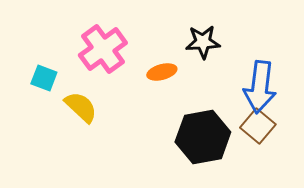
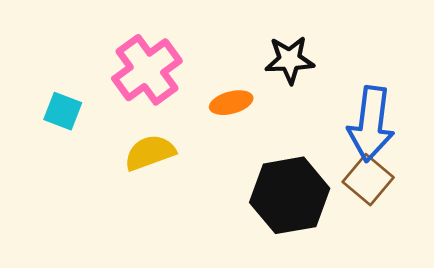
yellow semicircle: (81, 107) -> (150, 153), moved, turned -63

